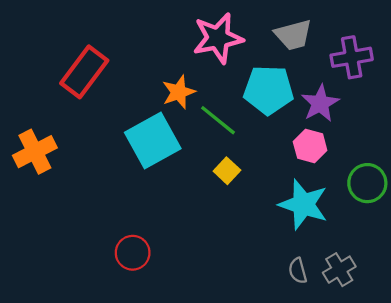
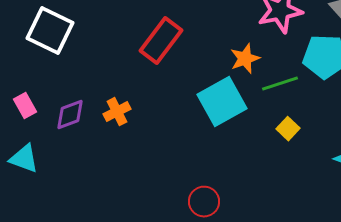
green line: (218, 120) -> (280, 84), turned -57
orange cross: (35, 152) -> (117, 112), size x0.7

